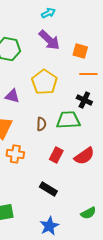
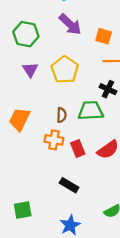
purple triangle: (12, 96) -> (30, 70), moved, turned 42
orange cross: (15, 154) -> (54, 140), moved
red rectangle: (56, 155) -> (78, 148), turned -49

